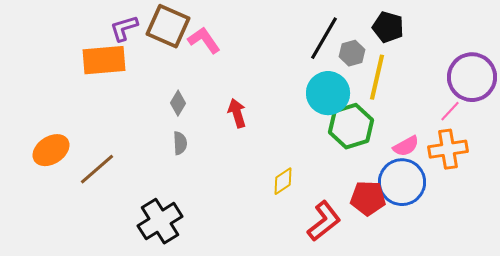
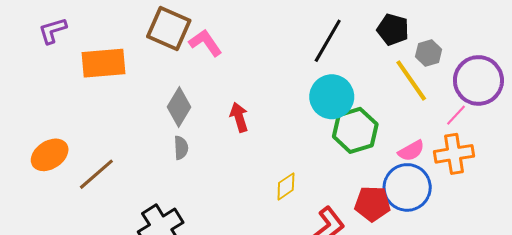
purple L-shape: (124, 28) -> (53, 31), moved
gray hexagon: (352, 53) -> (429, 53), moved
yellow line: (377, 77) -> (411, 80), moved, turned -48
gray diamond: (178, 103) -> (179, 107), size x1.5

